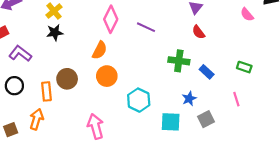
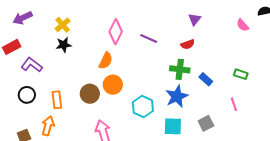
red semicircle: (199, 32) -> (188, 44), moved, turned -72
brown circle: (67, 79) -> (90, 94), moved
blue star: (189, 99) -> (177, 96), moved, size x1.6

